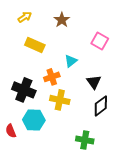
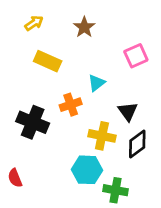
pink square: (100, 41) -> (136, 56), turned 36
yellow cross: (60, 100) -> (102, 136), moved
cyan hexagon: (34, 120) -> (87, 170), moved

